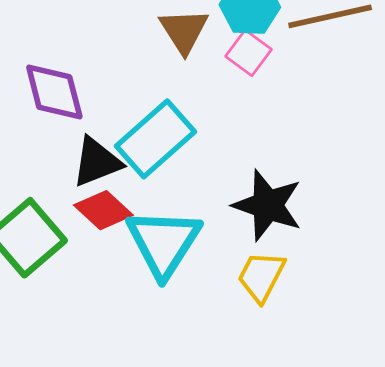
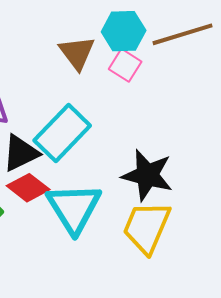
yellow trapezoid: (261, 276) -> (147, 227), size x1.4

